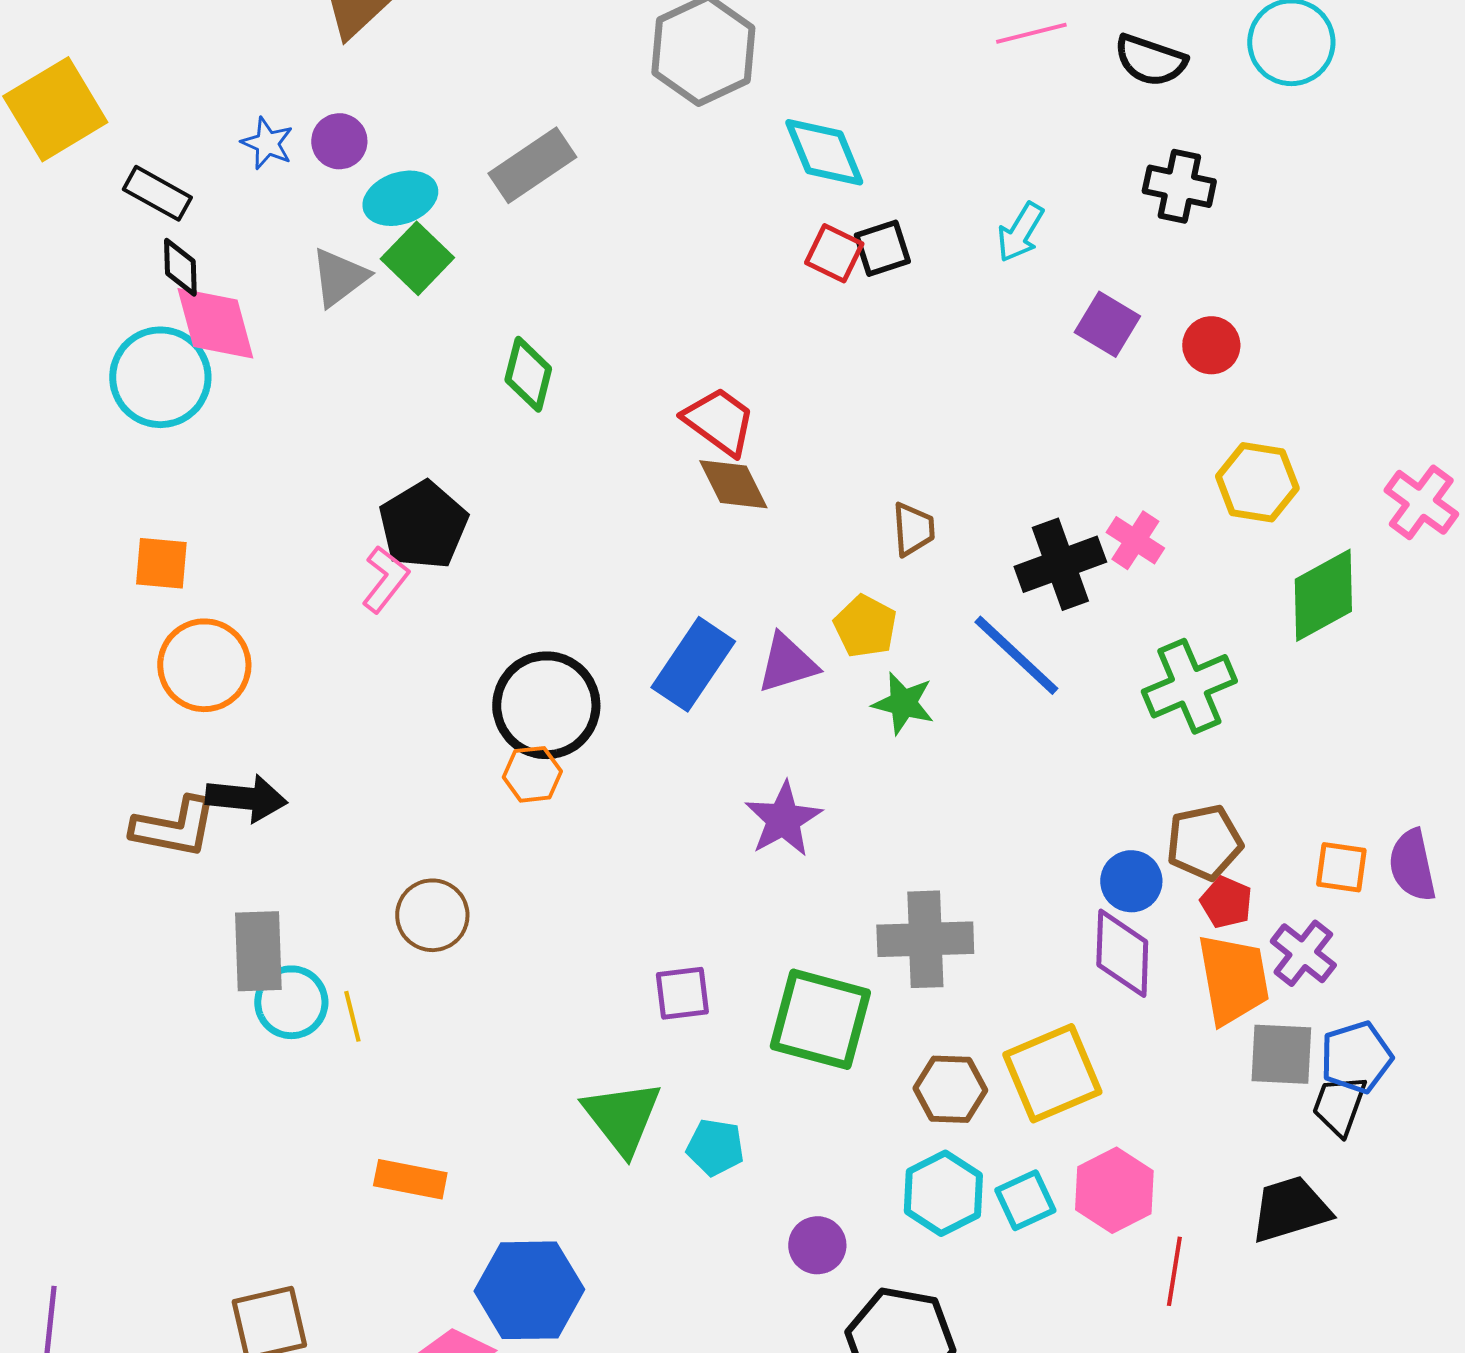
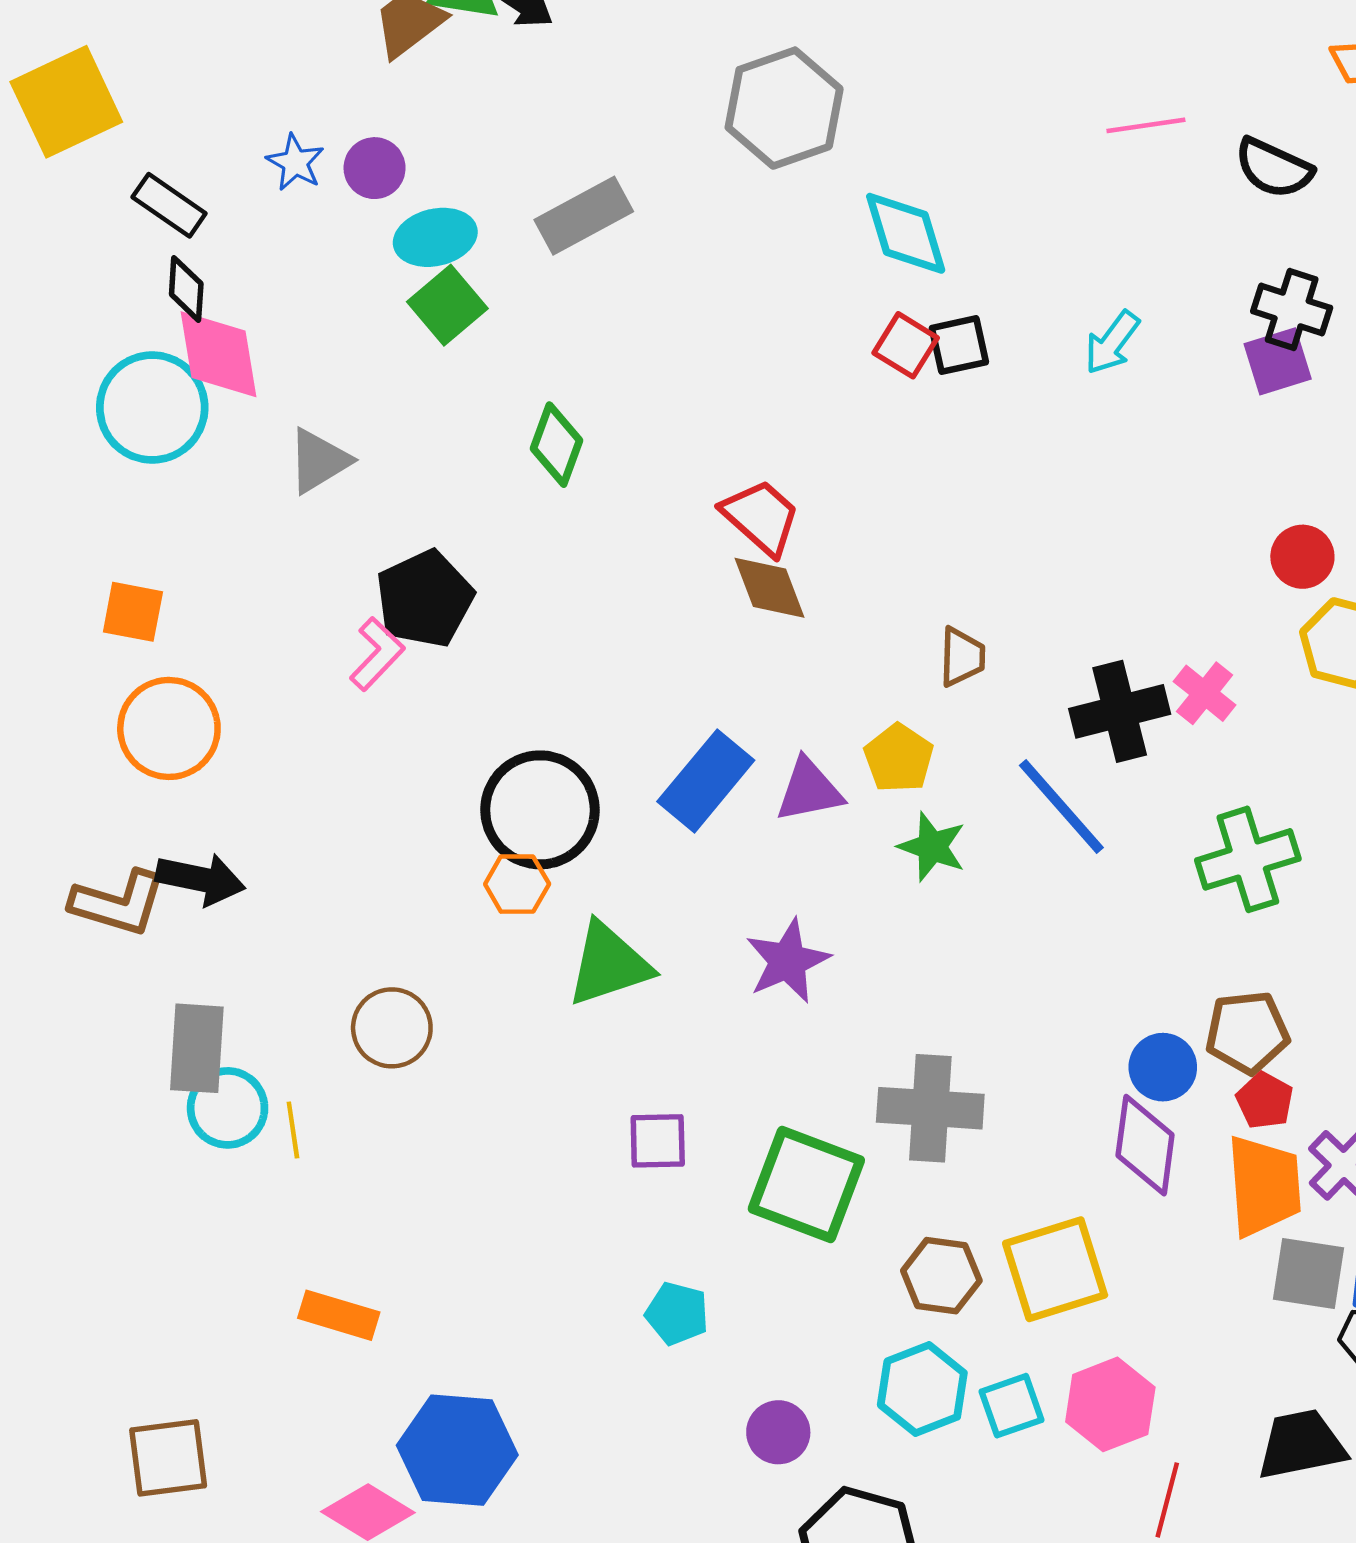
gray triangle: (339, 277) -> (319, 461), moved
purple square: (1107, 324) -> (1278, 361), moved, turned 36
red circle: (1211, 345) -> (1302, 557), moved
green triangle: (622, 1117) -> (609, 964), moved, turned 44

